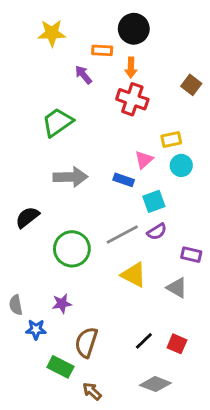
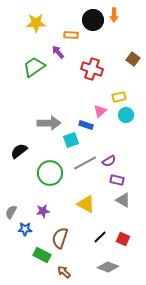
orange arrow: (131, 68) -> (114, 15), moved
green trapezoid: (58, 122) -> (34, 67), moved
cyan square: (154, 201) -> (71, 140), moved
purple rectangle: (191, 255) -> (117, 180), moved
yellow triangle: (134, 275) -> (86, 204), moved
gray semicircle: (16, 305) -> (11, 212), turned 40

